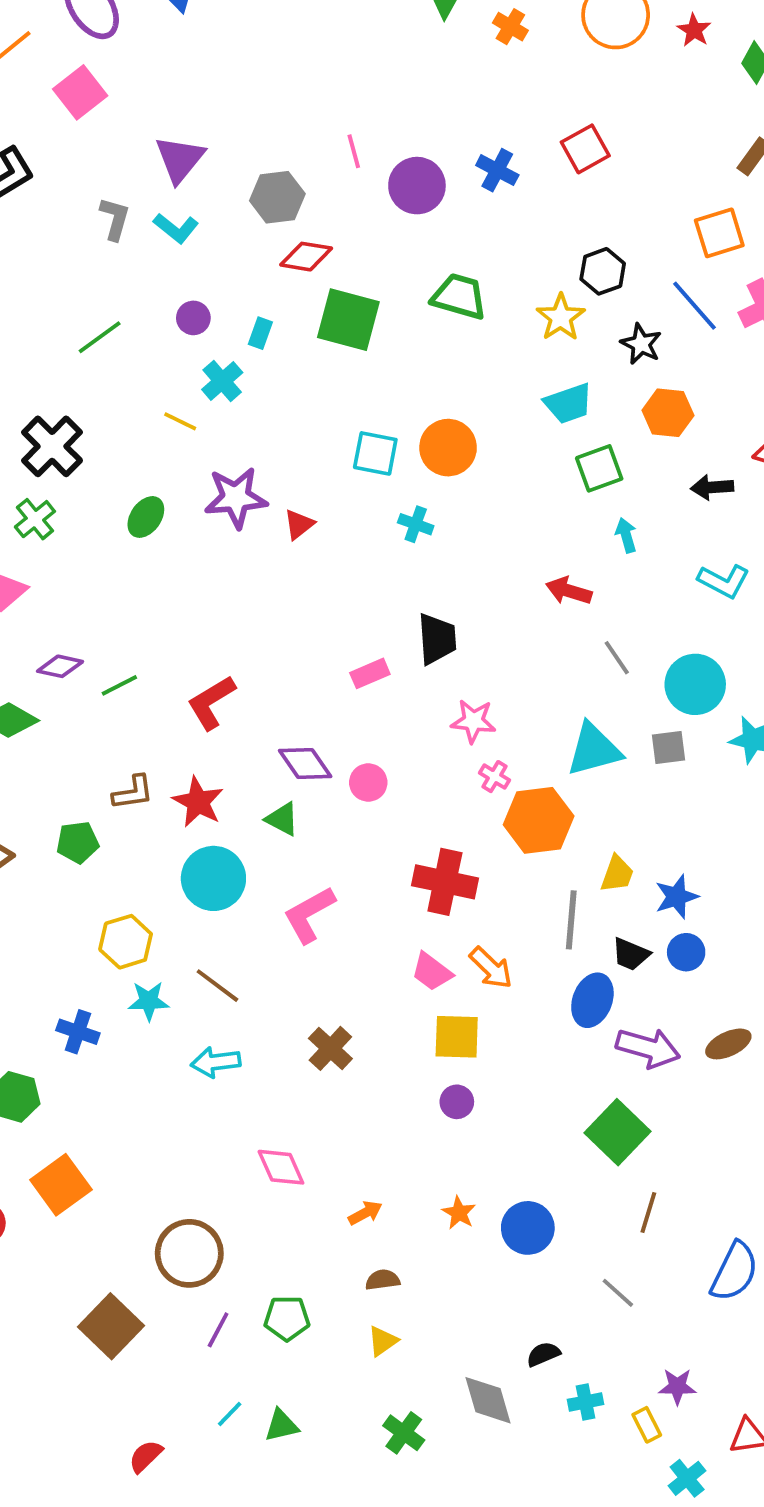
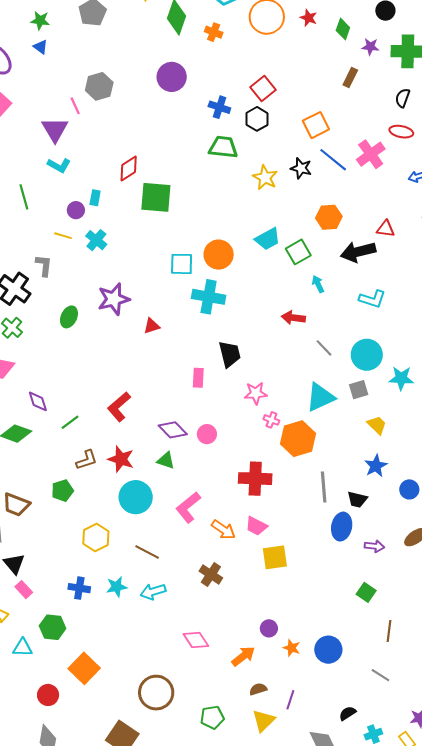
pink line: (354, 151) -> (75, 106), moved
purple circle: (417, 186) -> (172, 77), moved
gray hexagon: (277, 197) -> (99, 86), moved
gray L-shape: (115, 219) -> (44, 265), moved
orange square: (719, 233) -> (316, 125), moved
red diamond: (306, 257) -> (129, 169), turned -32
black hexagon: (603, 271) -> (257, 119), moved
green trapezoid: (459, 296) -> (223, 147), moved
cyan rectangle: (260, 333) -> (95, 198), moved
green line: (100, 337) -> (24, 197), moved, turned -60
black star: (641, 344) -> (301, 168), moved
cyan trapezoid: (568, 403) -> (268, 239), moved
yellow line: (180, 421) -> (63, 236), moved
black arrow: (712, 487) -> (358, 252), size x1.6
red triangle: (299, 524) -> (152, 326), moved, turned 30
cyan cross: (416, 524) -> (209, 297), size x1.8
purple diamond: (60, 666) -> (38, 401), turned 70
pink rectangle: (370, 673) -> (198, 378), turned -54
green line: (119, 685) -> (70, 422), moved
yellow trapezoid: (617, 874) -> (377, 425), moved, turned -55
blue circle: (686, 952) -> (409, 489), moved
orange arrow: (491, 968) -> (223, 530), moved
cyan star: (149, 1001) -> (117, 587), moved
purple arrow: (648, 1048) -> (374, 546), size x0.6
purple circle: (457, 1102) -> (269, 628), moved
green square: (618, 1132) -> (366, 592), size x0.6
orange arrow: (365, 1213) -> (243, 656), size x1.4
purple line: (218, 1330) -> (290, 700), moved
yellow triangle: (383, 1341) -> (264, 721), size x1.4

